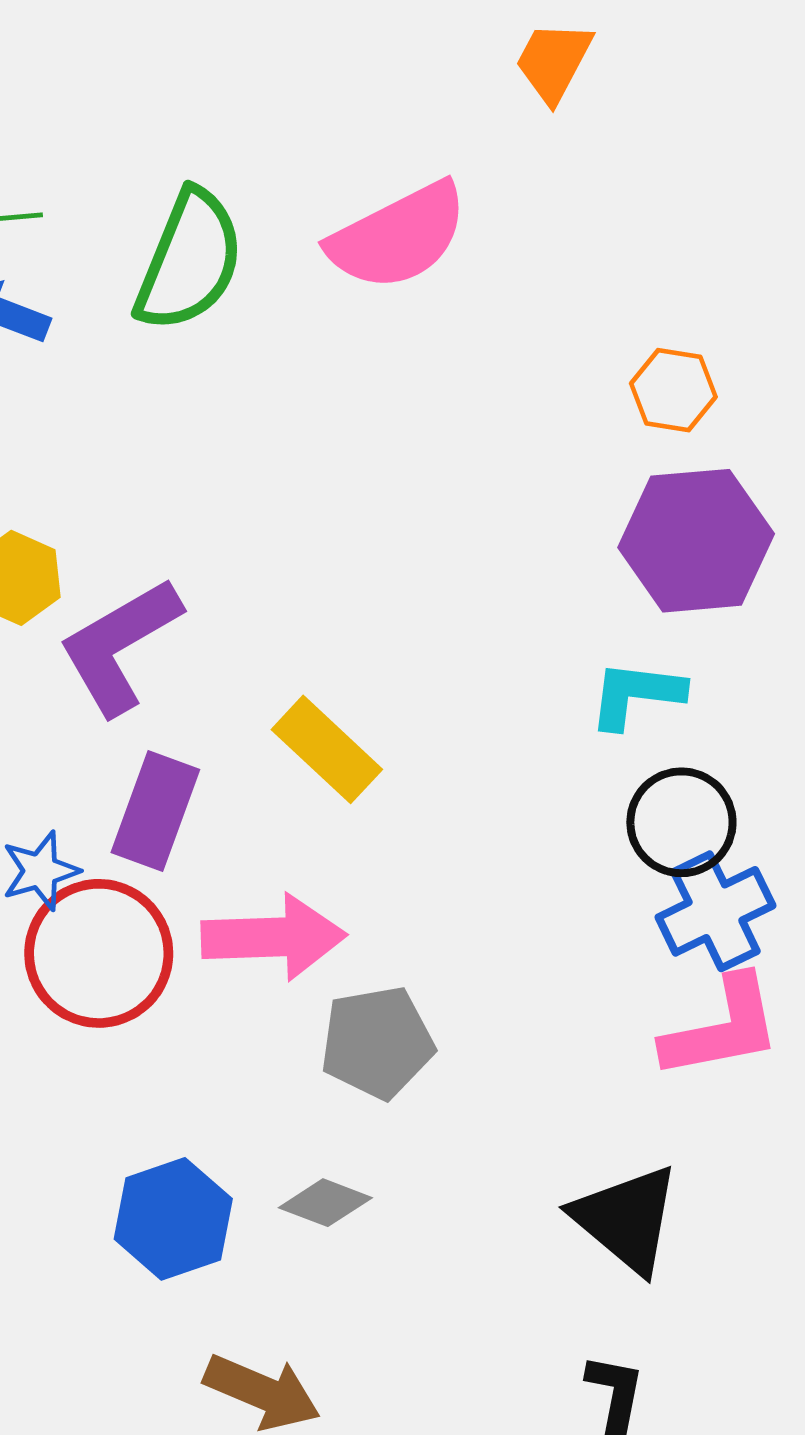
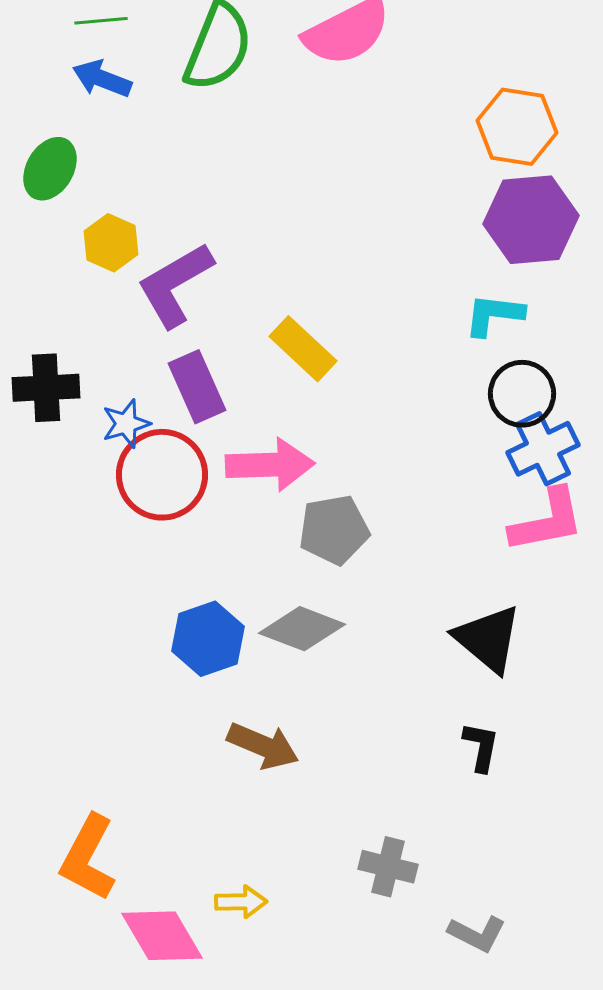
orange hexagon: (673, 390) -> (517, 127), size x1.5
purple rectangle: (155, 811) -> (197, 387), turned -44
gray diamond: (325, 1203) -> (302, 629), size x1.5

